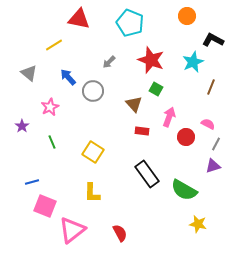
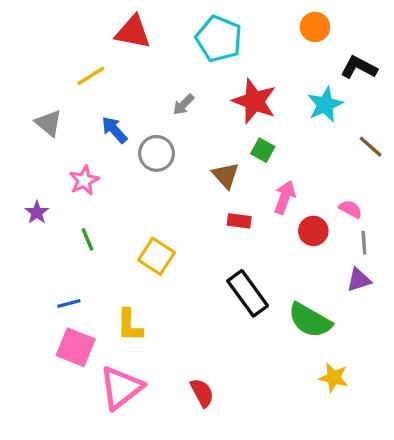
brown line: (211, 87) -> (371, 147), moved, turned -70
gray line: (216, 144) -> (364, 243), turned -32
blue line: (32, 182) -> (69, 303), moved
yellow L-shape: (92, 193) -> (130, 325), moved

